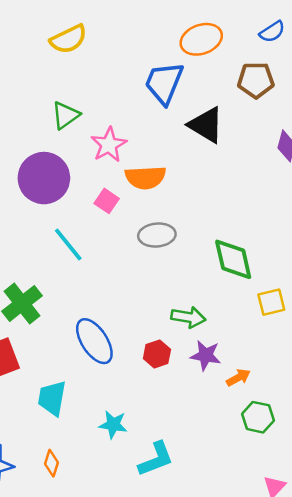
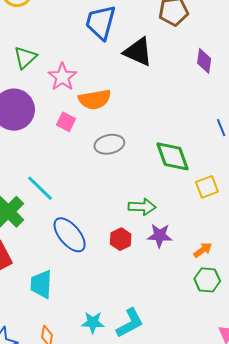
cyan line: (68, 244) -> (40, 188), moved
orange arrow: (238, 378) -> (203, 250), moved
cyan star: (113, 425) -> (93, 322), moved

